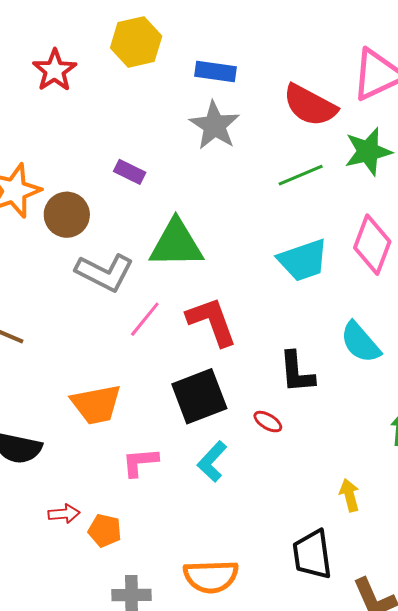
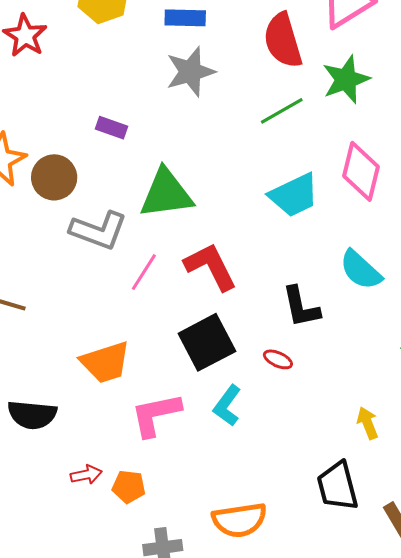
red semicircle: (310, 105) -> (283, 40), turned 52
gray star: (215, 126) -> (190, 72), turned 30
pink L-shape: (140, 462) -> (156, 415), size x1.4

